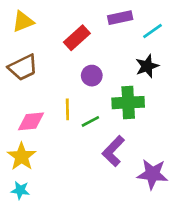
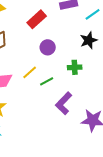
green cross: (128, 103) -> (75, 67), size x0.6
yellow line: (67, 109) -> (30, 72), turned 49

